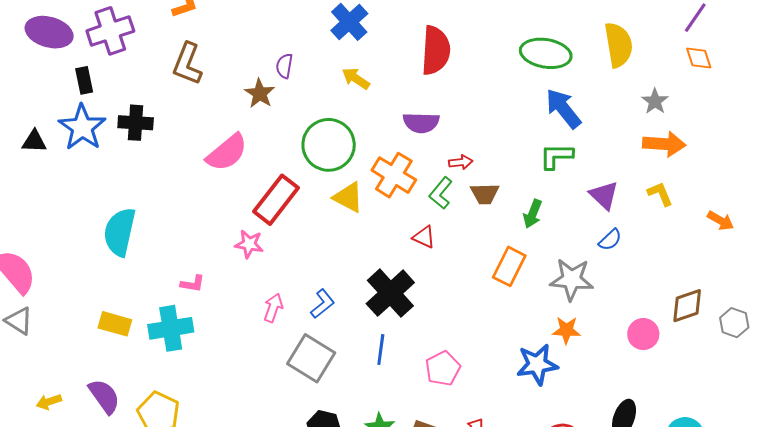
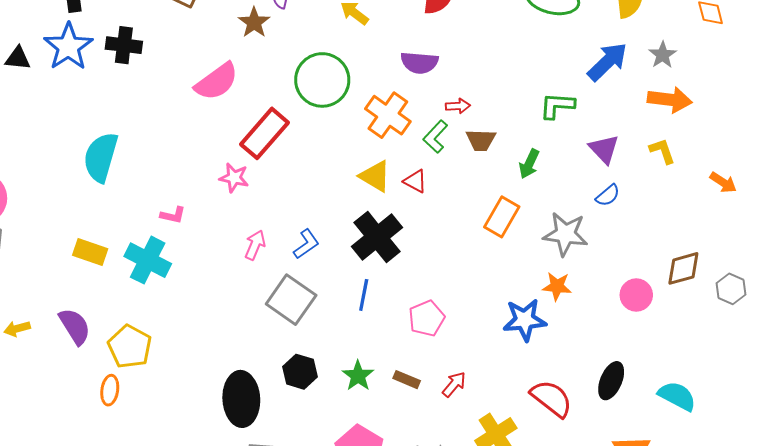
blue arrow: (563, 109) -> (607, 62), moved, turned 81
yellow triangle: (348, 197) -> (375, 176), moved
cyan cross: (171, 328) -> (148, 260), turned 33

